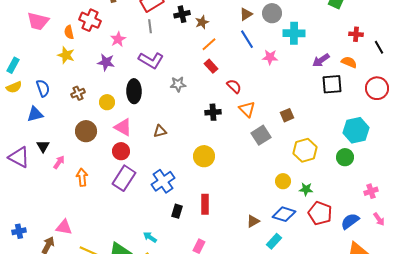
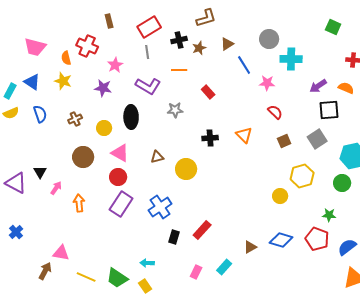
brown triangle: (246, 14) -> (227, 44), moved
orange line: (209, 44) -> (179, 70), moved, turned 42
red semicircle: (234, 86) -> (275, 112), moved
blue triangle: (35, 114) -> (32, 82), moved, turned 48
gray square: (261, 135) -> (317, 139), moved
yellow circle: (204, 156) -> (186, 169), moved
yellow circle: (283, 181) -> (280, 196), moved
green star: (306, 189) -> (329, 215), moved
red rectangle: (205, 204) -> (202, 230), turned 42
blue cross: (19, 231) -> (16, 232), moved, turned -32
cyan arrow: (150, 237) -> (147, 263), turned -32
cyan rectangle: (274, 241) -> (224, 267), moved

